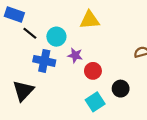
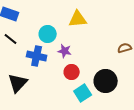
black line: (30, 33) -> (11, 39), moved
red circle: (93, 71) -> (72, 72), moved
black circle: (121, 89) -> (106, 81), size x1.5

